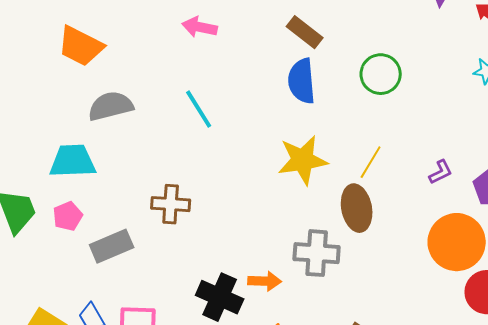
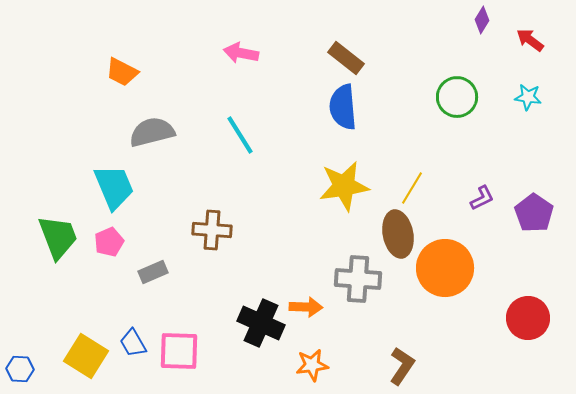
orange trapezoid: (81, 46) -> (122, 72), size x0.7
green circle: (381, 74) -> (457, 97), moved
cyan trapezoid: (73, 161) -> (114, 187), turned 69
orange circle: (457, 242) -> (445, 268), moved
gray rectangle: (112, 246) -> (153, 272), size x0.7

